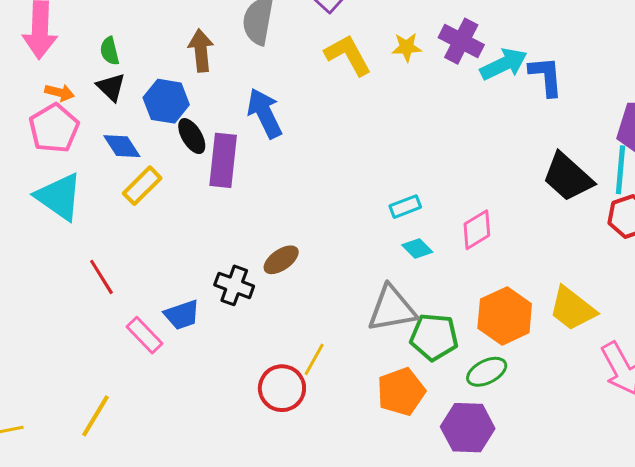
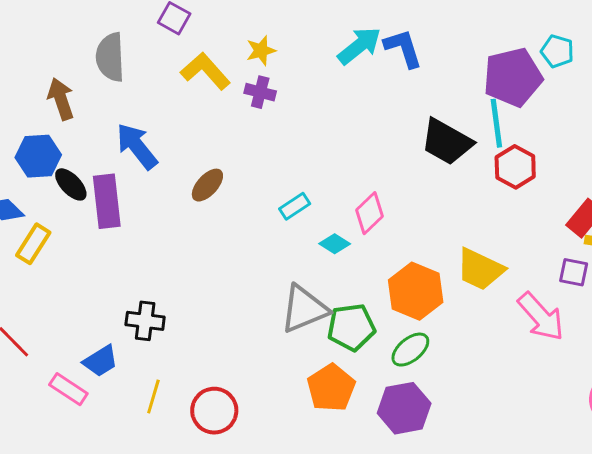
purple cross: (461, 41) -> (260, 92), moved, size x0.7
cyan diamond: (417, 248) -> (335, 244), moved
brown ellipse: (281, 260) -> (207, 185), moved
yellow line: (314, 359) -> (153, 397), moved

